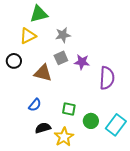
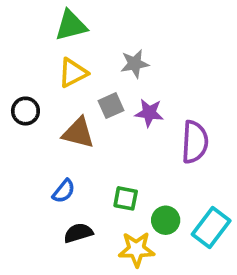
gray star: (63, 35) -> (135, 64), moved
yellow triangle: (28, 36) -> (73, 73), moved
yellow star: (64, 137) -> (136, 249), moved, turned 30

